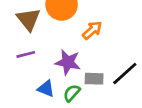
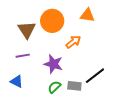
gray rectangle: (94, 79) -> (74, 86), moved
blue triangle: (46, 89) -> (17, 81), moved

